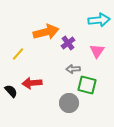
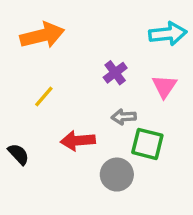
orange arrow: (46, 32) -> (42, 35), moved
yellow line: (18, 54) -> (44, 96), moved
red arrow: (32, 83) -> (78, 141), moved

